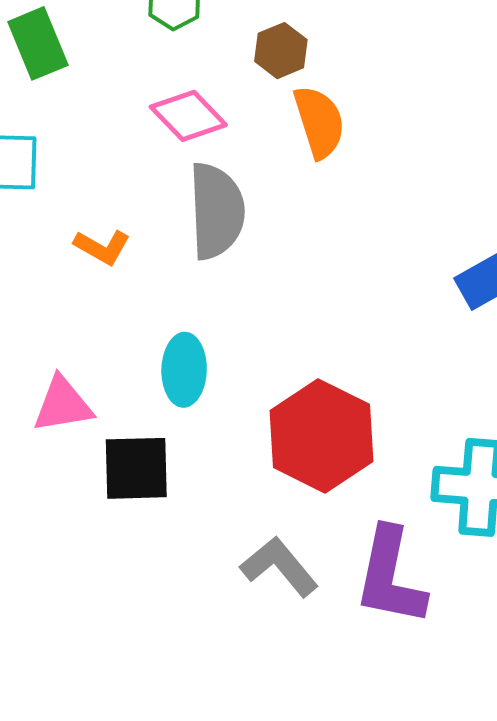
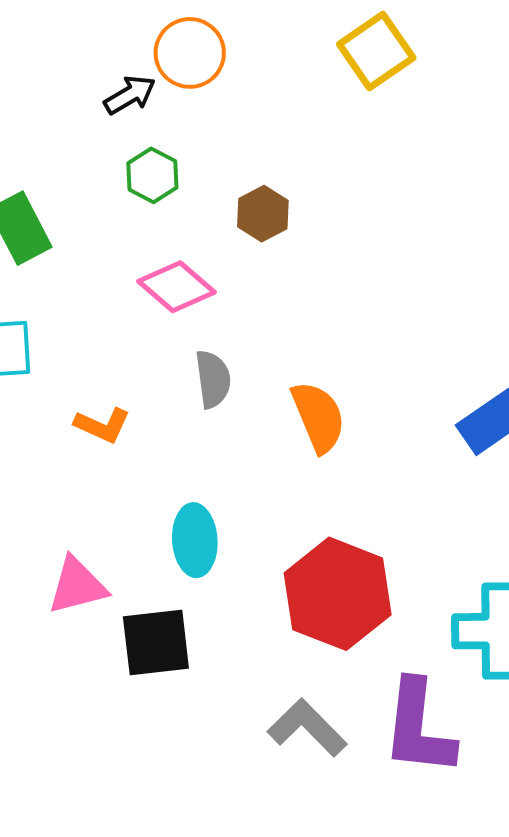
orange semicircle: (319, 122) -> (318, 417), moved
gray semicircle: (216, 211) -> (213, 379), size x0.6

